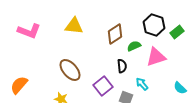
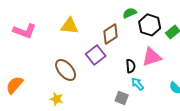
green semicircle: (134, 46) -> (130, 13), moved
black semicircle: (122, 66) -> (131, 66), moved
purple square: (103, 86) -> (96, 55), moved

